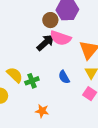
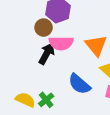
blue semicircle: (64, 77) -> (79, 84), size x1.5

